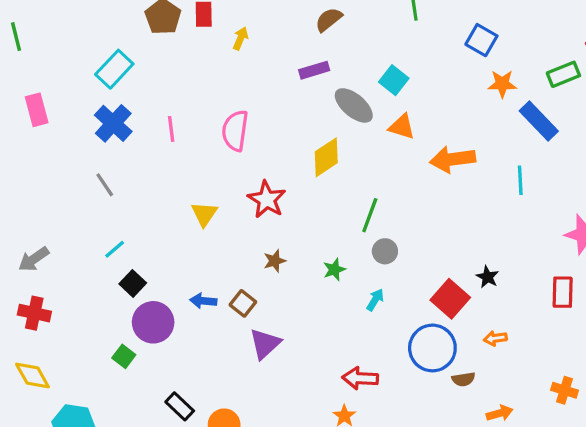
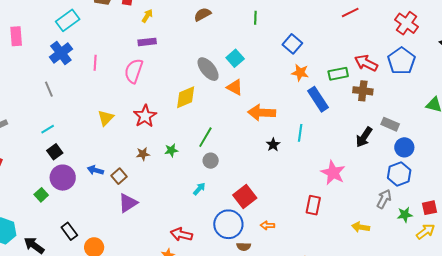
purple rectangle: (314, 70) -> (147, 42), moved
green star: (334, 270) -> (171, 150), moved
black star: (487, 277) -> (273, 145), moved

